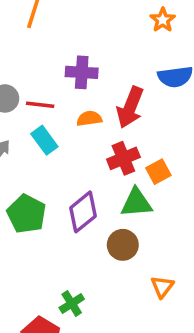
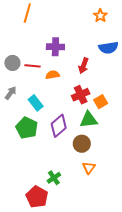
red arrow: (130, 107) -> (83, 66), size x0.7
orange semicircle: (89, 119) -> (53, 75), moved
cyan rectangle: (44, 140) -> (36, 103), moved
orange triangle: (162, 287) -> (89, 168), moved

